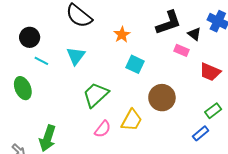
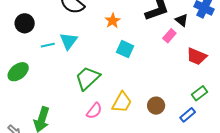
pink rectangle: (182, 50) -> (169, 36), turned -72
cyan line: (41, 61) -> (48, 45), moved, turned -40
green ellipse: (23, 88) -> (18, 72), turned 75
brown circle: (162, 98) -> (156, 106), moved, size x0.7

